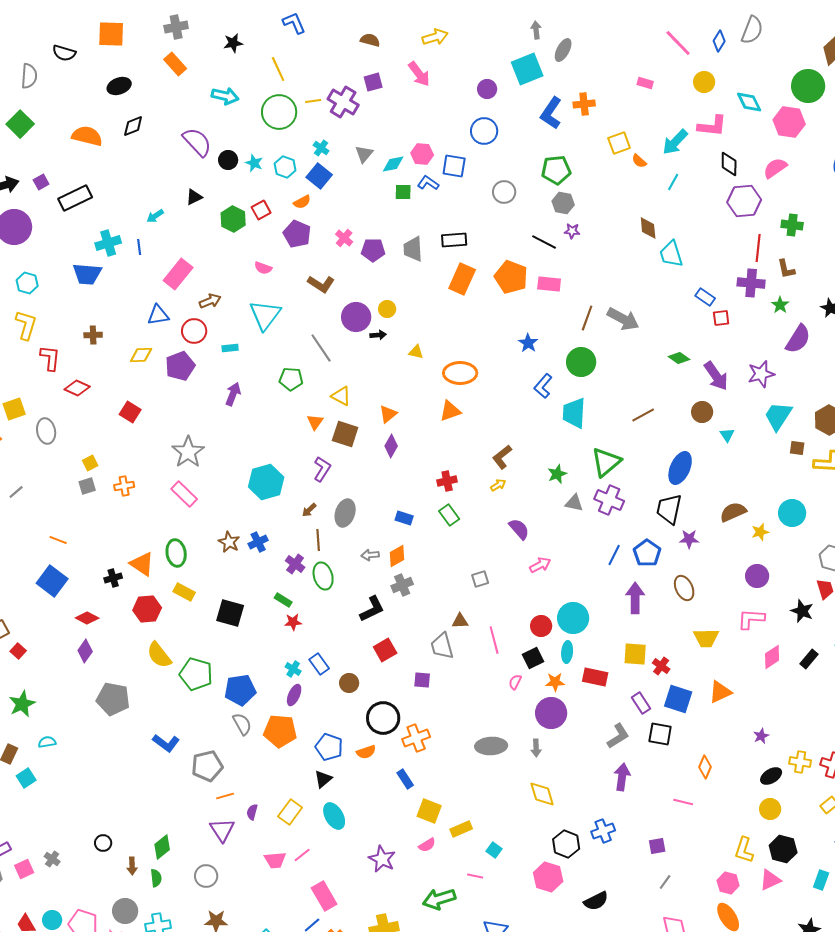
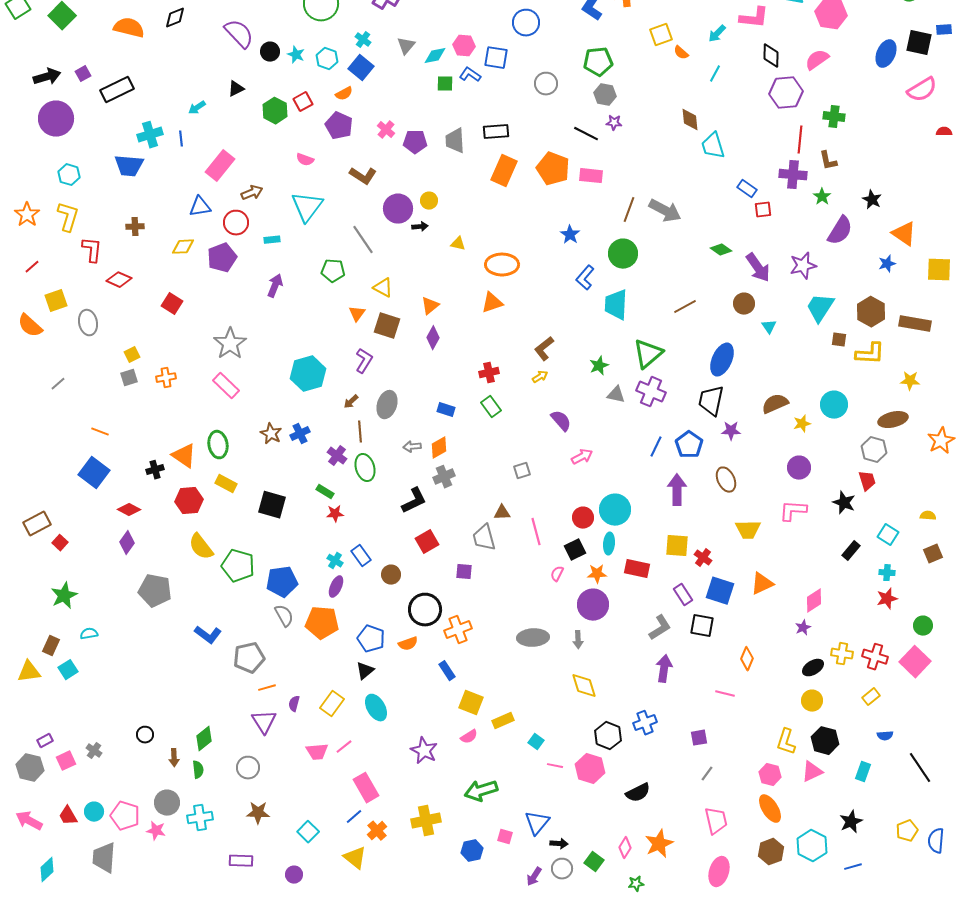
cyan arrow: (675, 142) -> (717, 34), size x0.7
pink diamond: (772, 657) -> (814, 601), moved
pink line: (475, 876) -> (555, 766), moved

